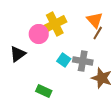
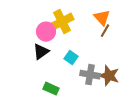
black triangle: (18, 54) -> (41, 52), moved
gray cross: (83, 61) -> (90, 75), moved

